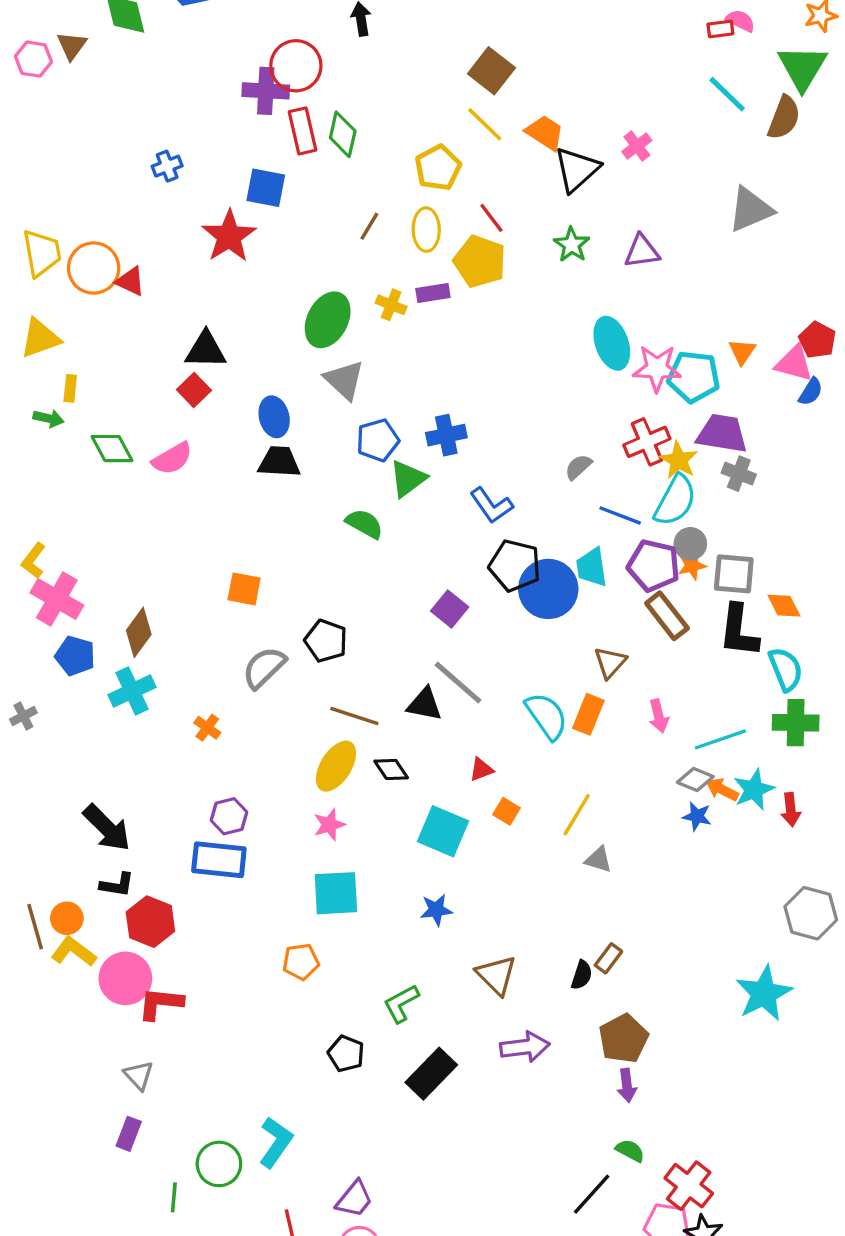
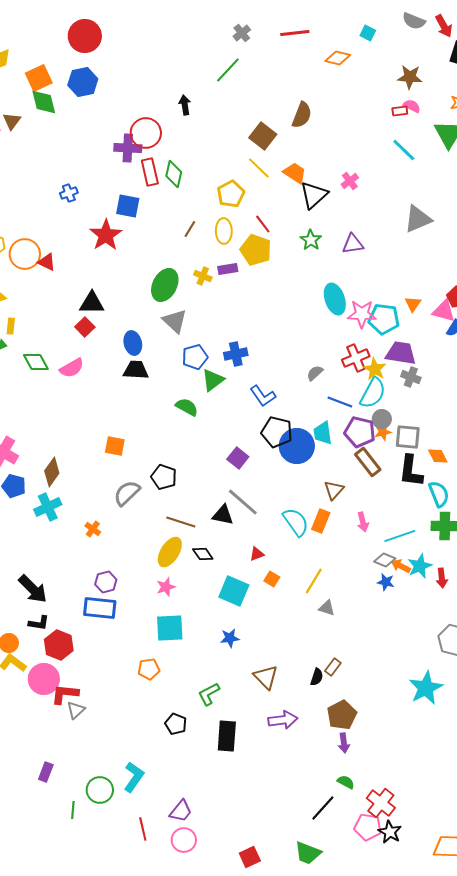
brown semicircle: (784, 118) -> (302, 115), moved
black rectangle: (431, 1074) -> (227, 736), turned -40
gray triangle: (139, 1075) -> (76, 710), moved, turned 30

